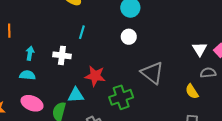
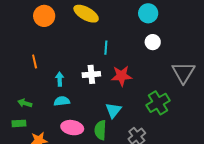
gray triangle: (152, 73) -> (183, 72), turned 35
red star: (95, 76) -> (121, 76), moved
cyan triangle: (76, 95) -> (113, 110), turned -36

